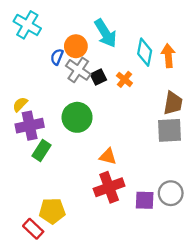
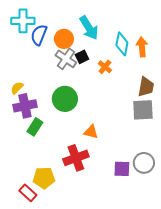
cyan cross: (27, 25) -> (23, 21), turned -30
blue semicircle: (57, 57) -> (39, 35), moved, size x1.5
black square: (98, 77) -> (82, 57), moved
red cross: (109, 187) -> (76, 158), moved

